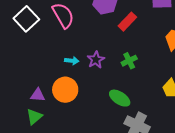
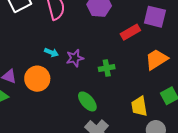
red rectangle: (127, 22) -> (130, 32), moved

